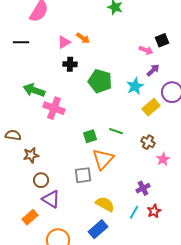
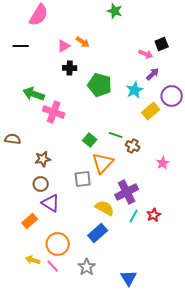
green square: (90, 136) -> (90, 140), turned -32
brown cross: (148, 142) -> (133, 146), moved
brown star: (31, 155) -> (43, 159), moved
purple cross: (143, 188) -> (127, 192), moved, size x1.6

